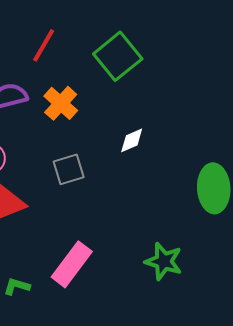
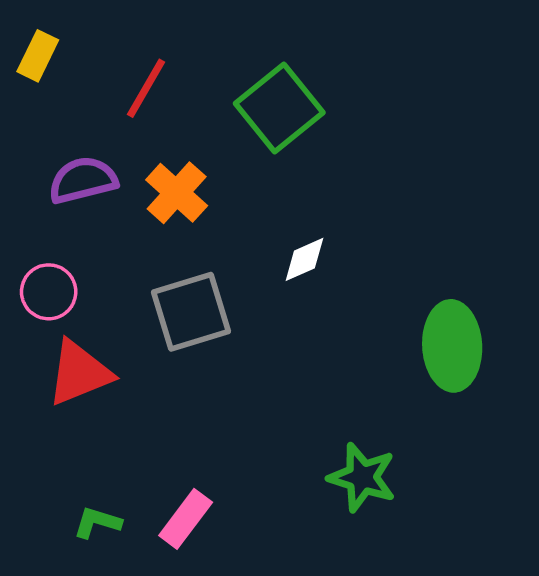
gray square: (69, 169) -> (191, 312), size x1.4
pink rectangle: (72, 264) -> (186, 519), moved, size x0.7

